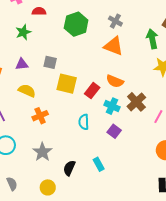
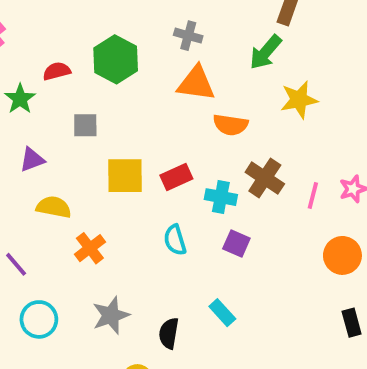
red semicircle: (39, 11) -> (57, 71), moved
green arrow: (152, 39) -> (266, 52), turned -114
gray square: (50, 62) -> (85, 125), moved
orange semicircle: (115, 81) -> (230, 125), moved
red rectangle: (92, 91) -> (176, 177), turned 42
gray star: (42, 152) -> (111, 315), turned 30

